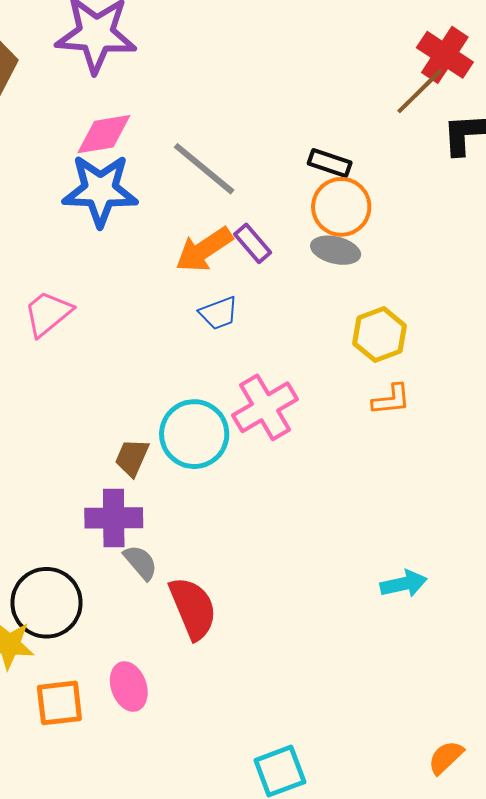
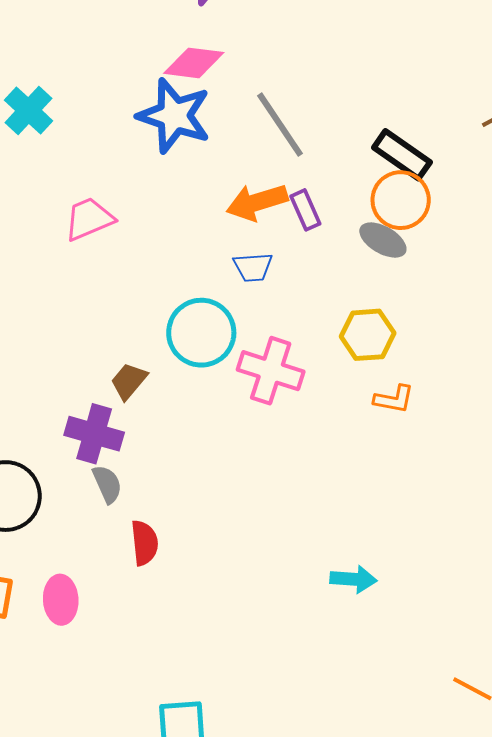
black rectangle: (330, 163) -> (402, 155), size x1.4
yellow hexagon: (380, 335) -> (368, 335), moved
pink cross: (265, 407) -> (271, 371), turned 32
cyan circle: (194, 434) -> (201, 333), moved
red semicircle: (193, 608) -> (144, 543), size x0.7

